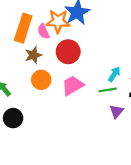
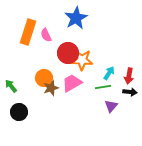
orange star: (58, 21) -> (82, 60), moved
brown star: (33, 55) -> (51, 88), moved

